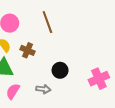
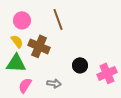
brown cross: (28, 50) -> (39, 46), size x1.5
black circle: (60, 70) -> (80, 65), moved

